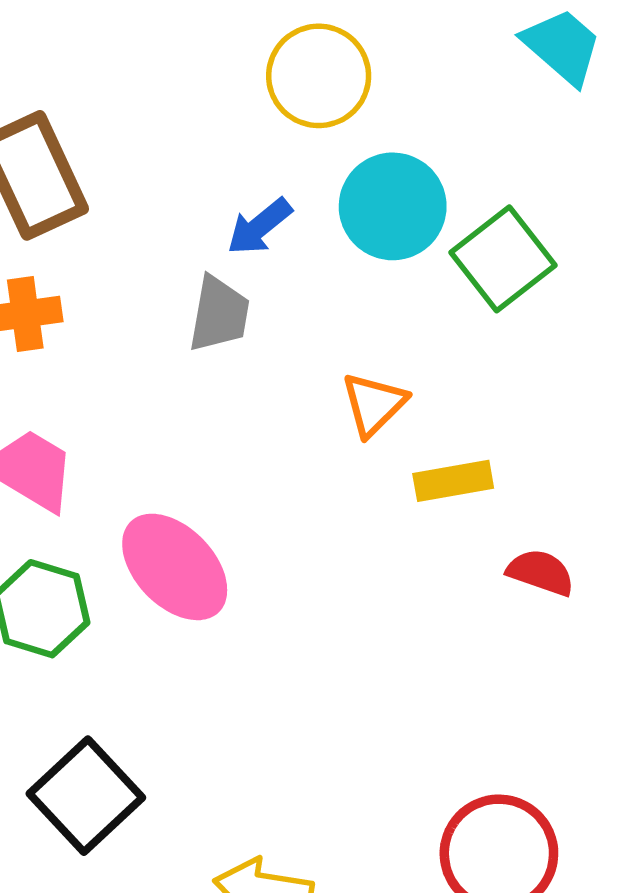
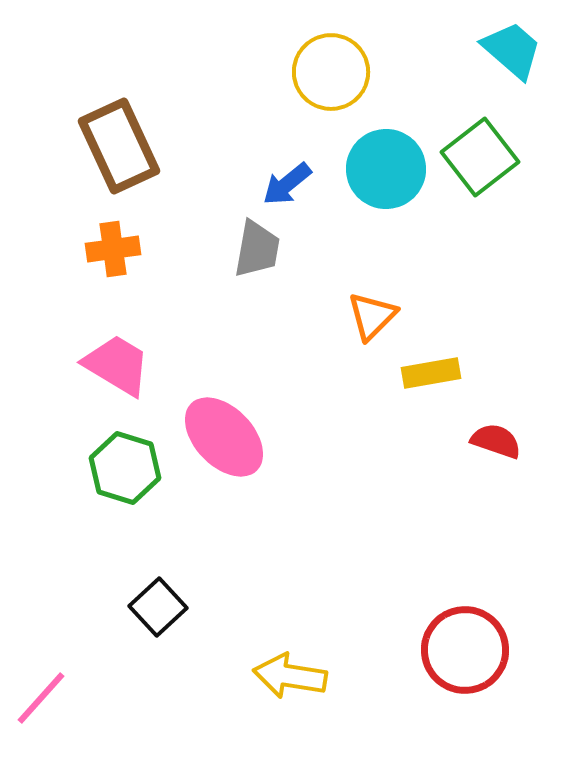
green square: (503, 259) -> (480, 157), moved
black square: (86, 796) -> (158, 607), size x0.7

